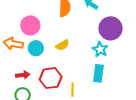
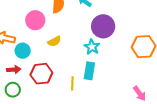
pink circle: (30, 25) -> (35, 20), moved
cyan circle: (36, 48) -> (23, 51), moved
yellow line: (72, 90) -> (72, 83), moved

